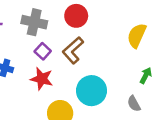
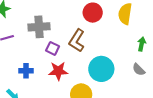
red circle: (76, 16) -> (93, 13), moved

